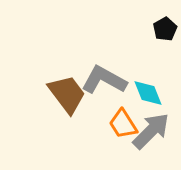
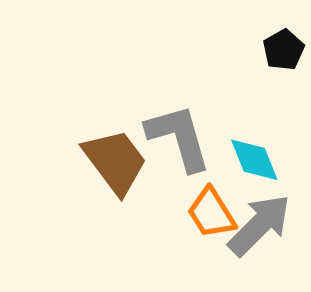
gray L-shape: (104, 80) -> (179, 137), turned 45

